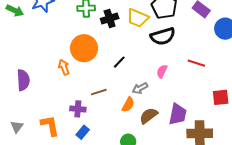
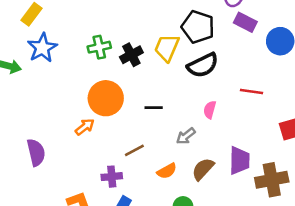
yellow trapezoid: (138, 18) -> (167, 48), turned 100
black line: (119, 62) -> (154, 108), turned 56
orange arrow: (64, 67) -> (85, 127), turned 84
orange semicircle: (128, 105) -> (167, 171), moved, turned 42

